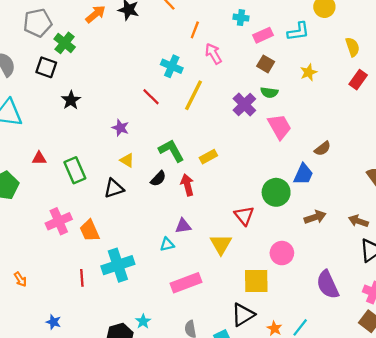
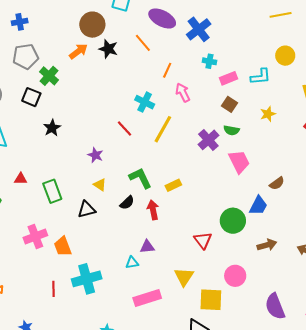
yellow triangle: (221, 244) -> (184, 277), moved

